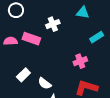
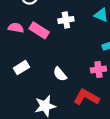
pink cross: (80, 61) -> (98, 69), moved
white semicircle: (45, 83) -> (60, 74), moved

